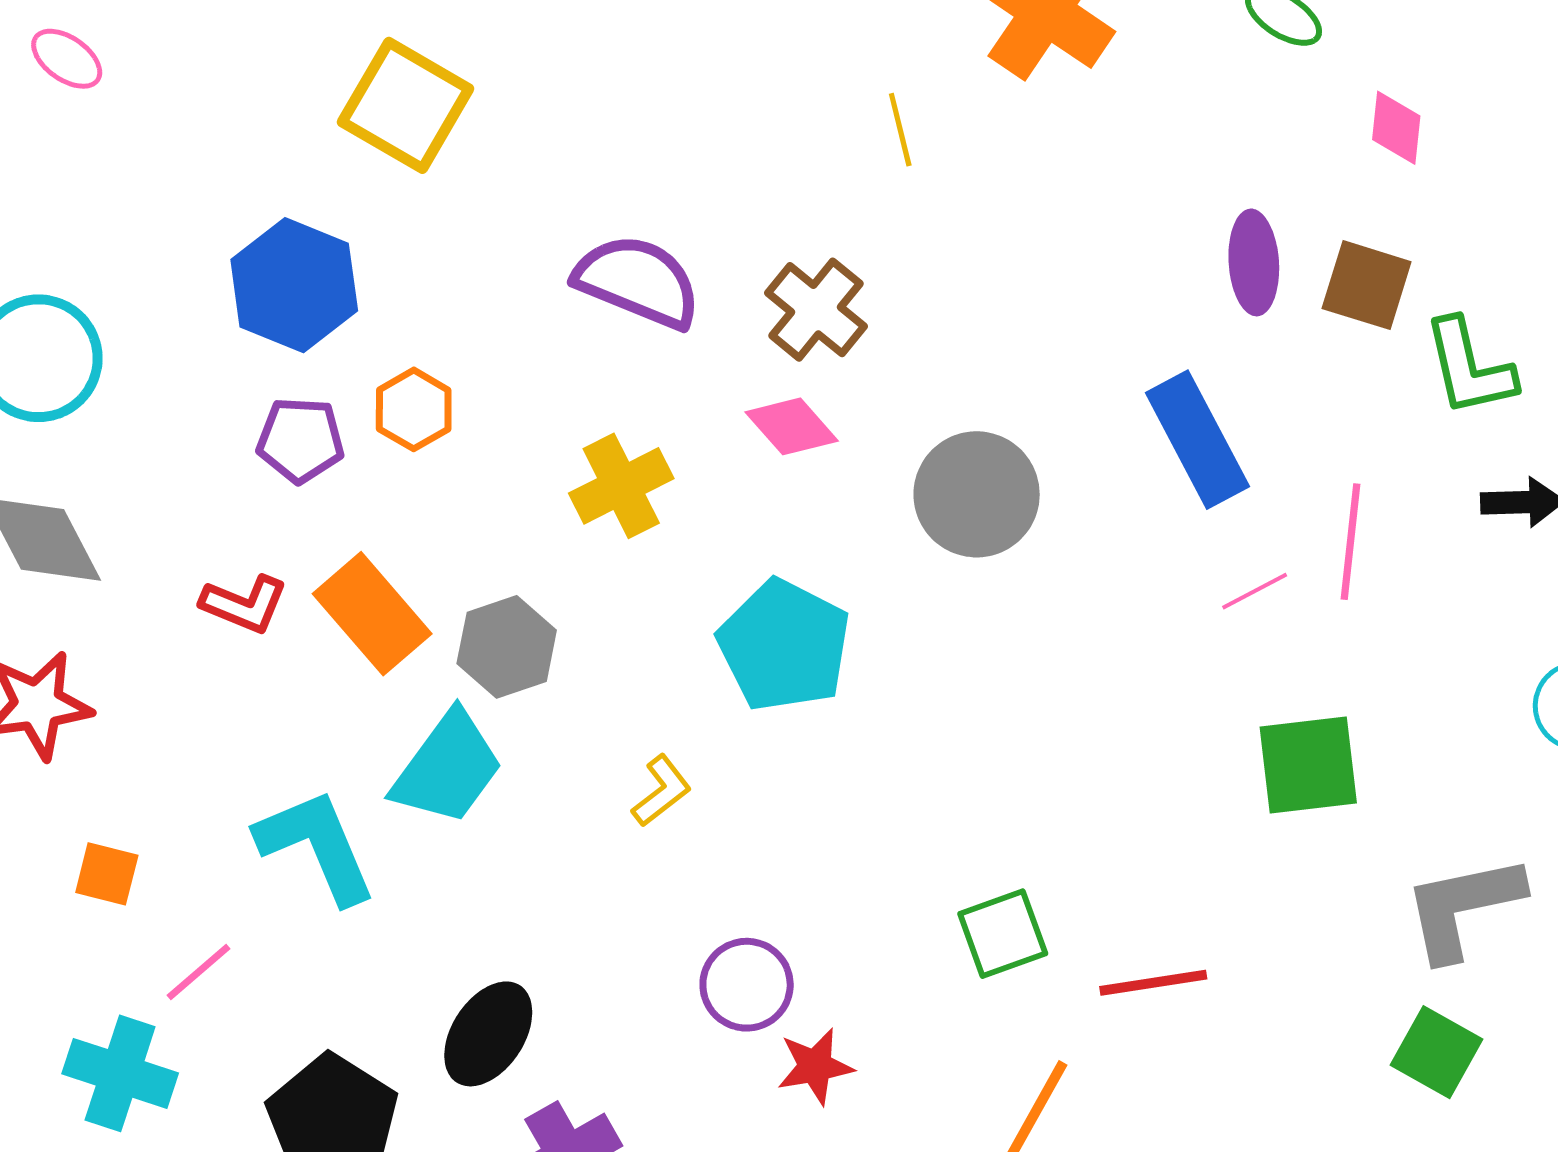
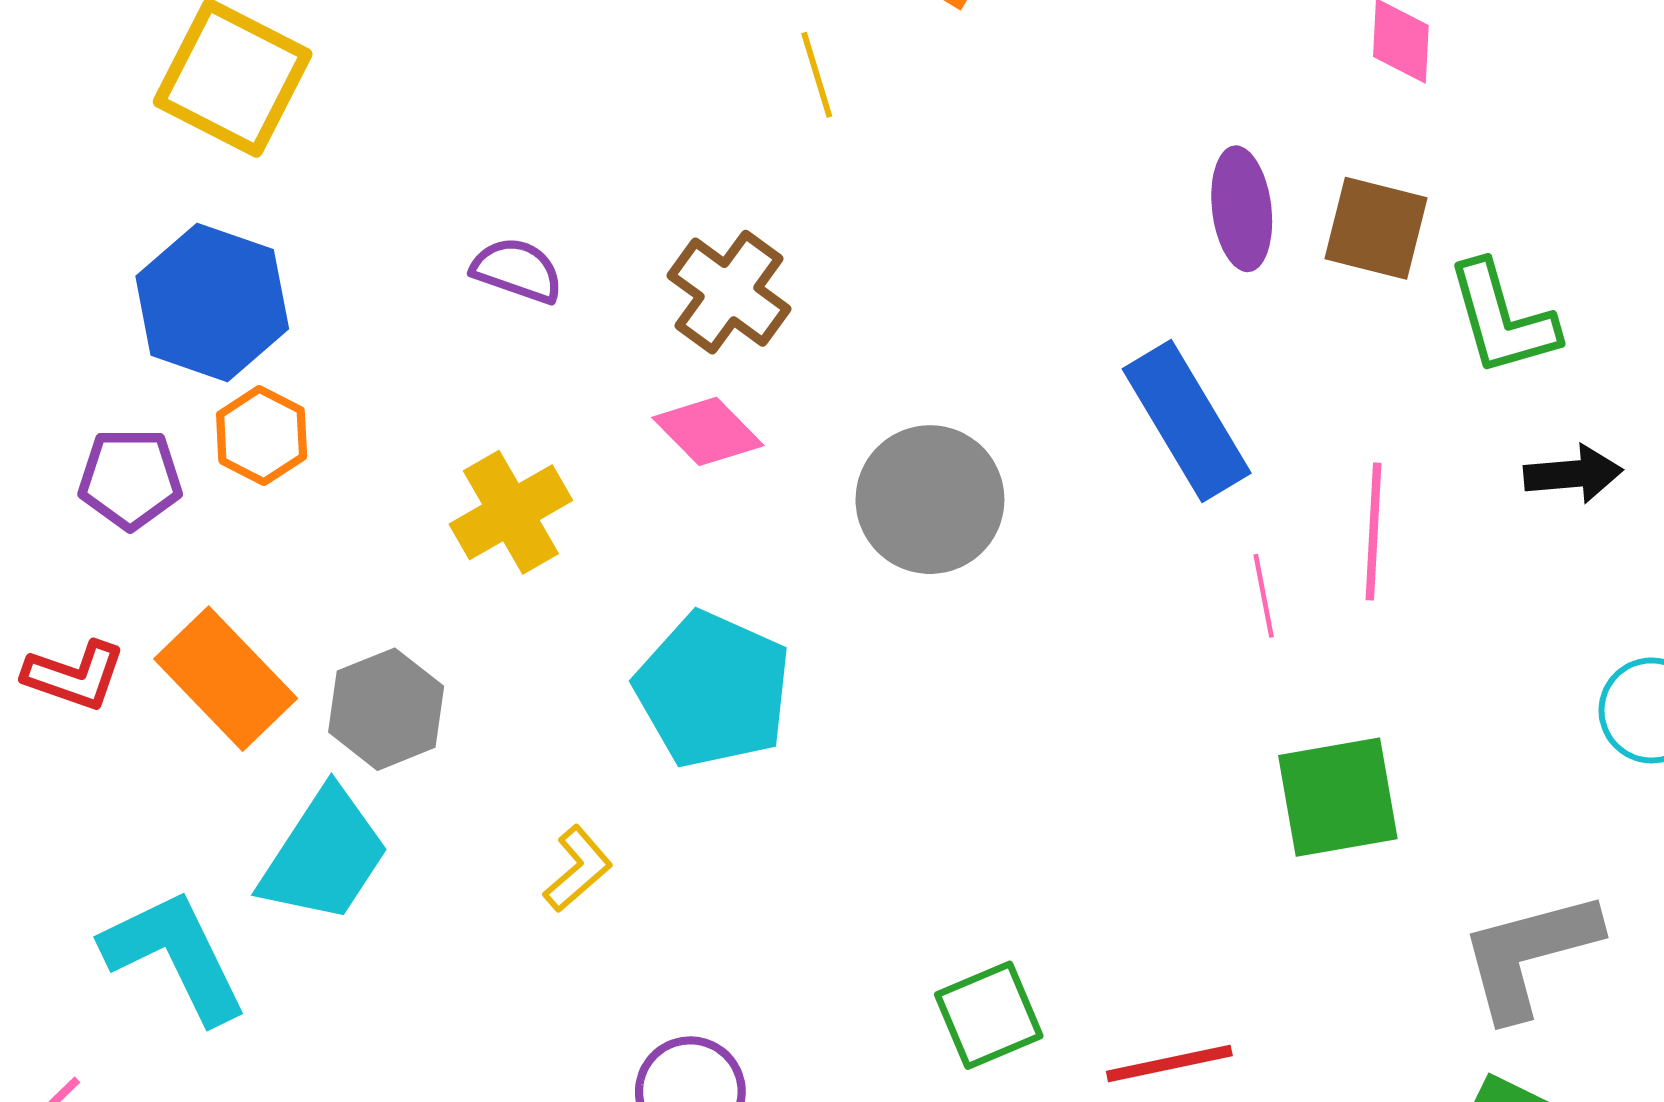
purple semicircle: (638, 281) -> (517, 270), size x0.6
blue hexagon: (294, 285) -> (212, 302), moved
pink line: (1255, 591) -> (1264, 596), turned -70

